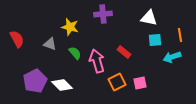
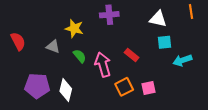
orange line: (180, 35) -> (191, 11), moved
purple pentagon: (35, 81) -> (37, 86), turned 30
white diamond: (62, 85) -> (66, 90), turned 60

